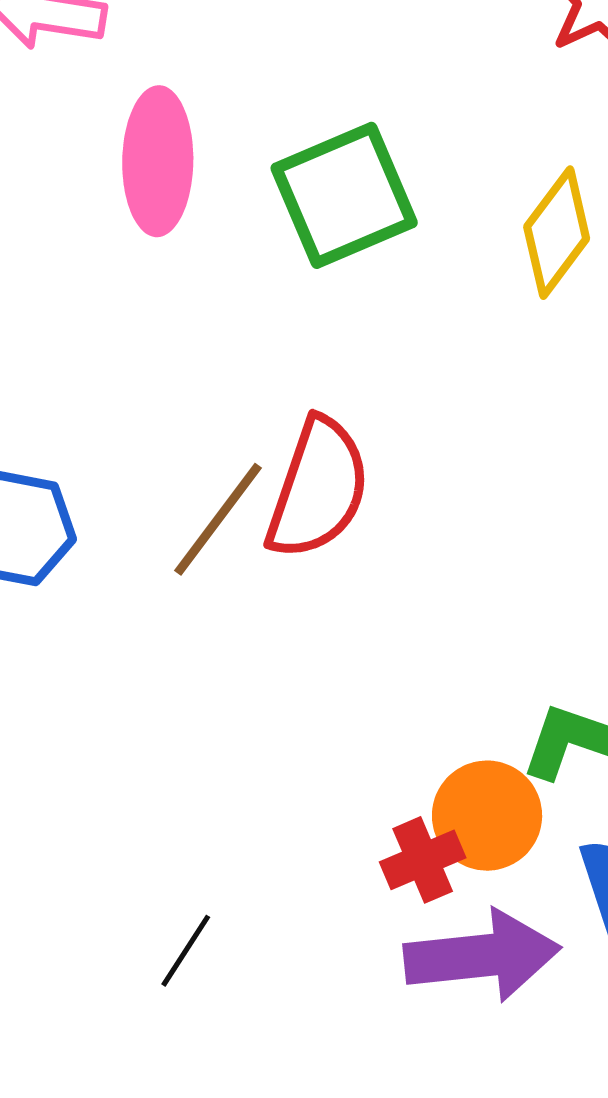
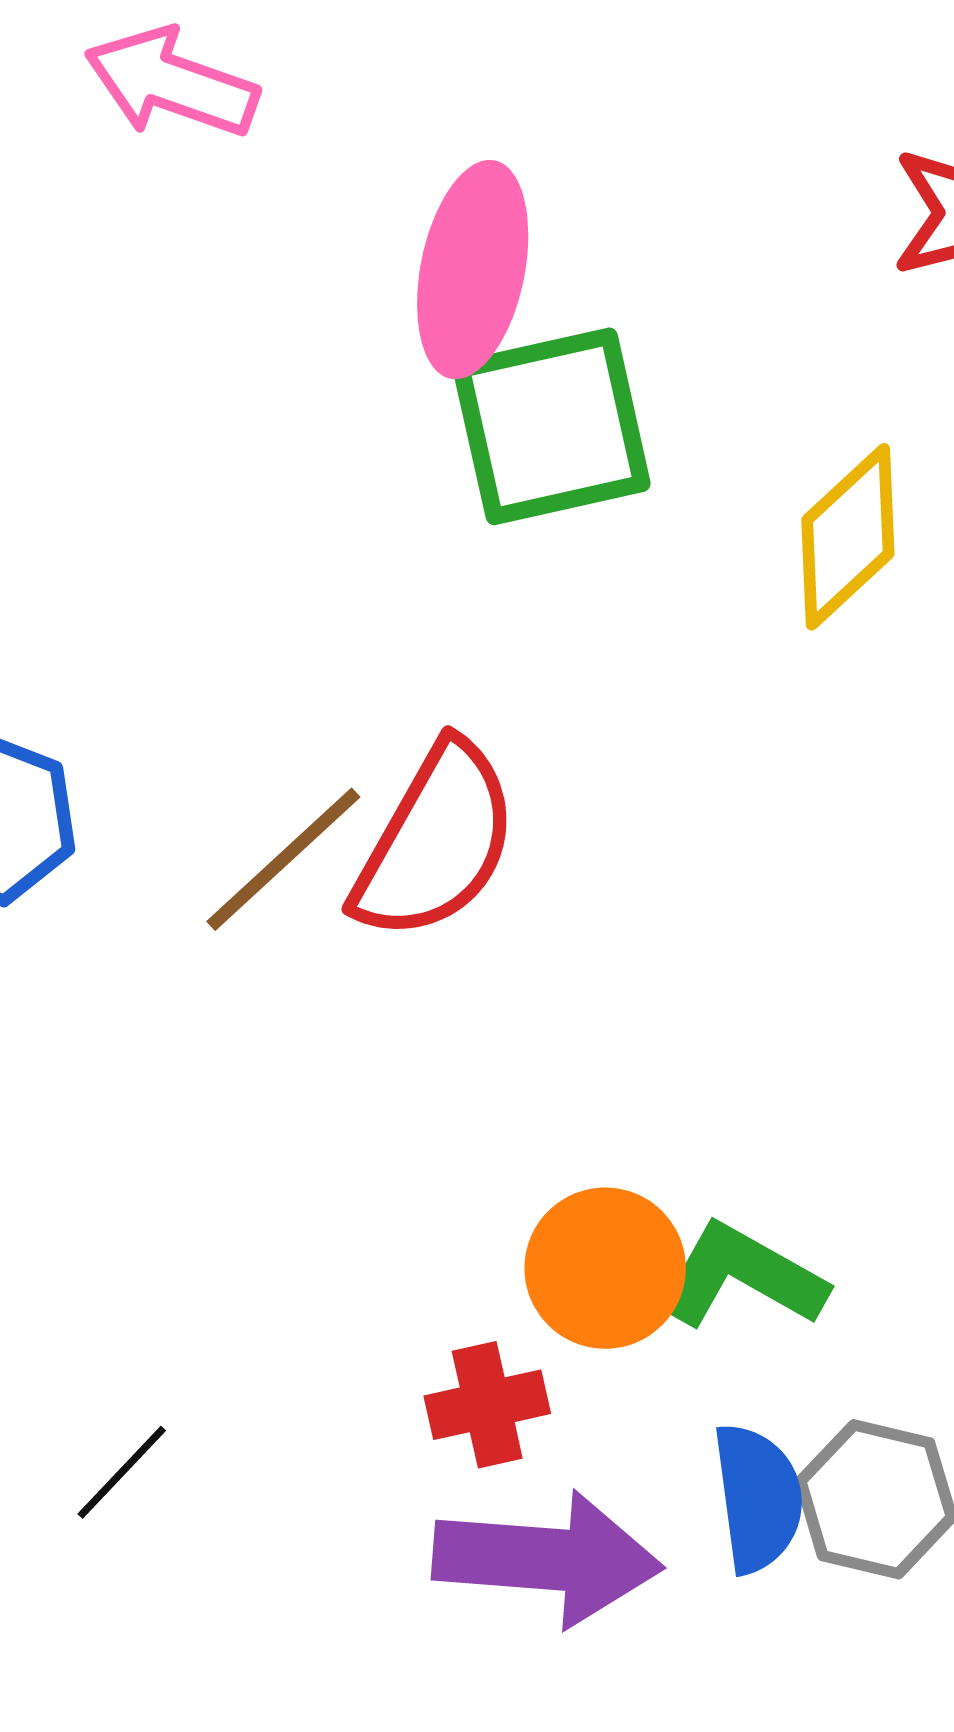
pink ellipse: (158, 161) -> (473, 270), moved
orange circle: (487, 816) -> (605, 1268), moved

